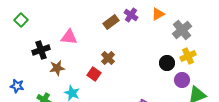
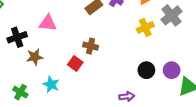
yellow cross: (188, 56) -> (145, 27), moved
brown cross: (108, 58) -> (91, 46), turned -32
black circle: (167, 63) -> (146, 70), moved

